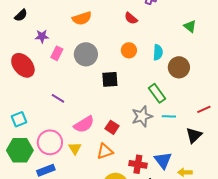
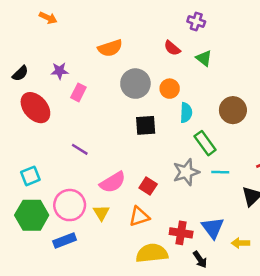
black semicircle: (21, 15) -> (20, 73), moved
green triangle: (190, 26) -> (204, 58), moved
cyan semicircle: (158, 52) -> (186, 113), moved
gray circle: (86, 54) -> (135, 84), moved

